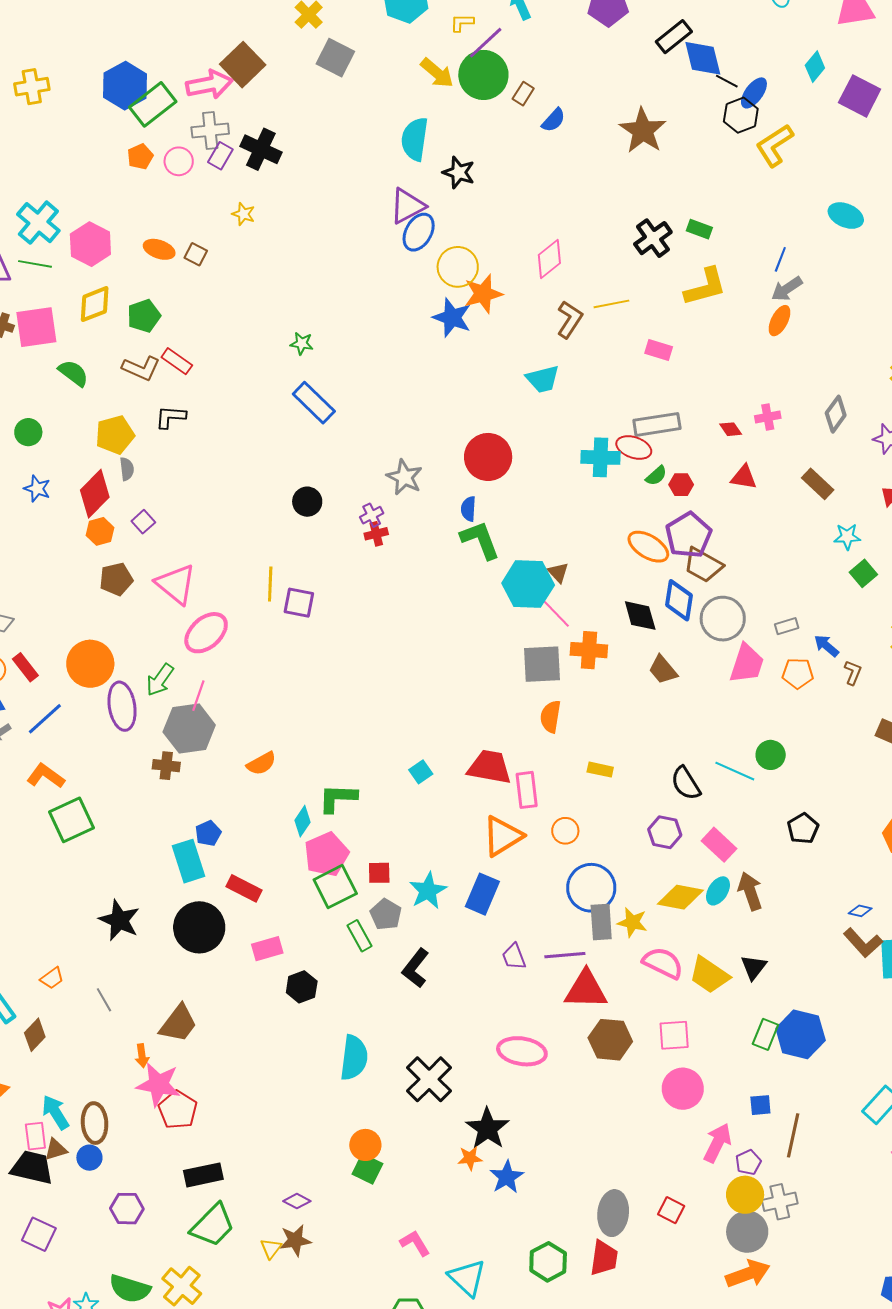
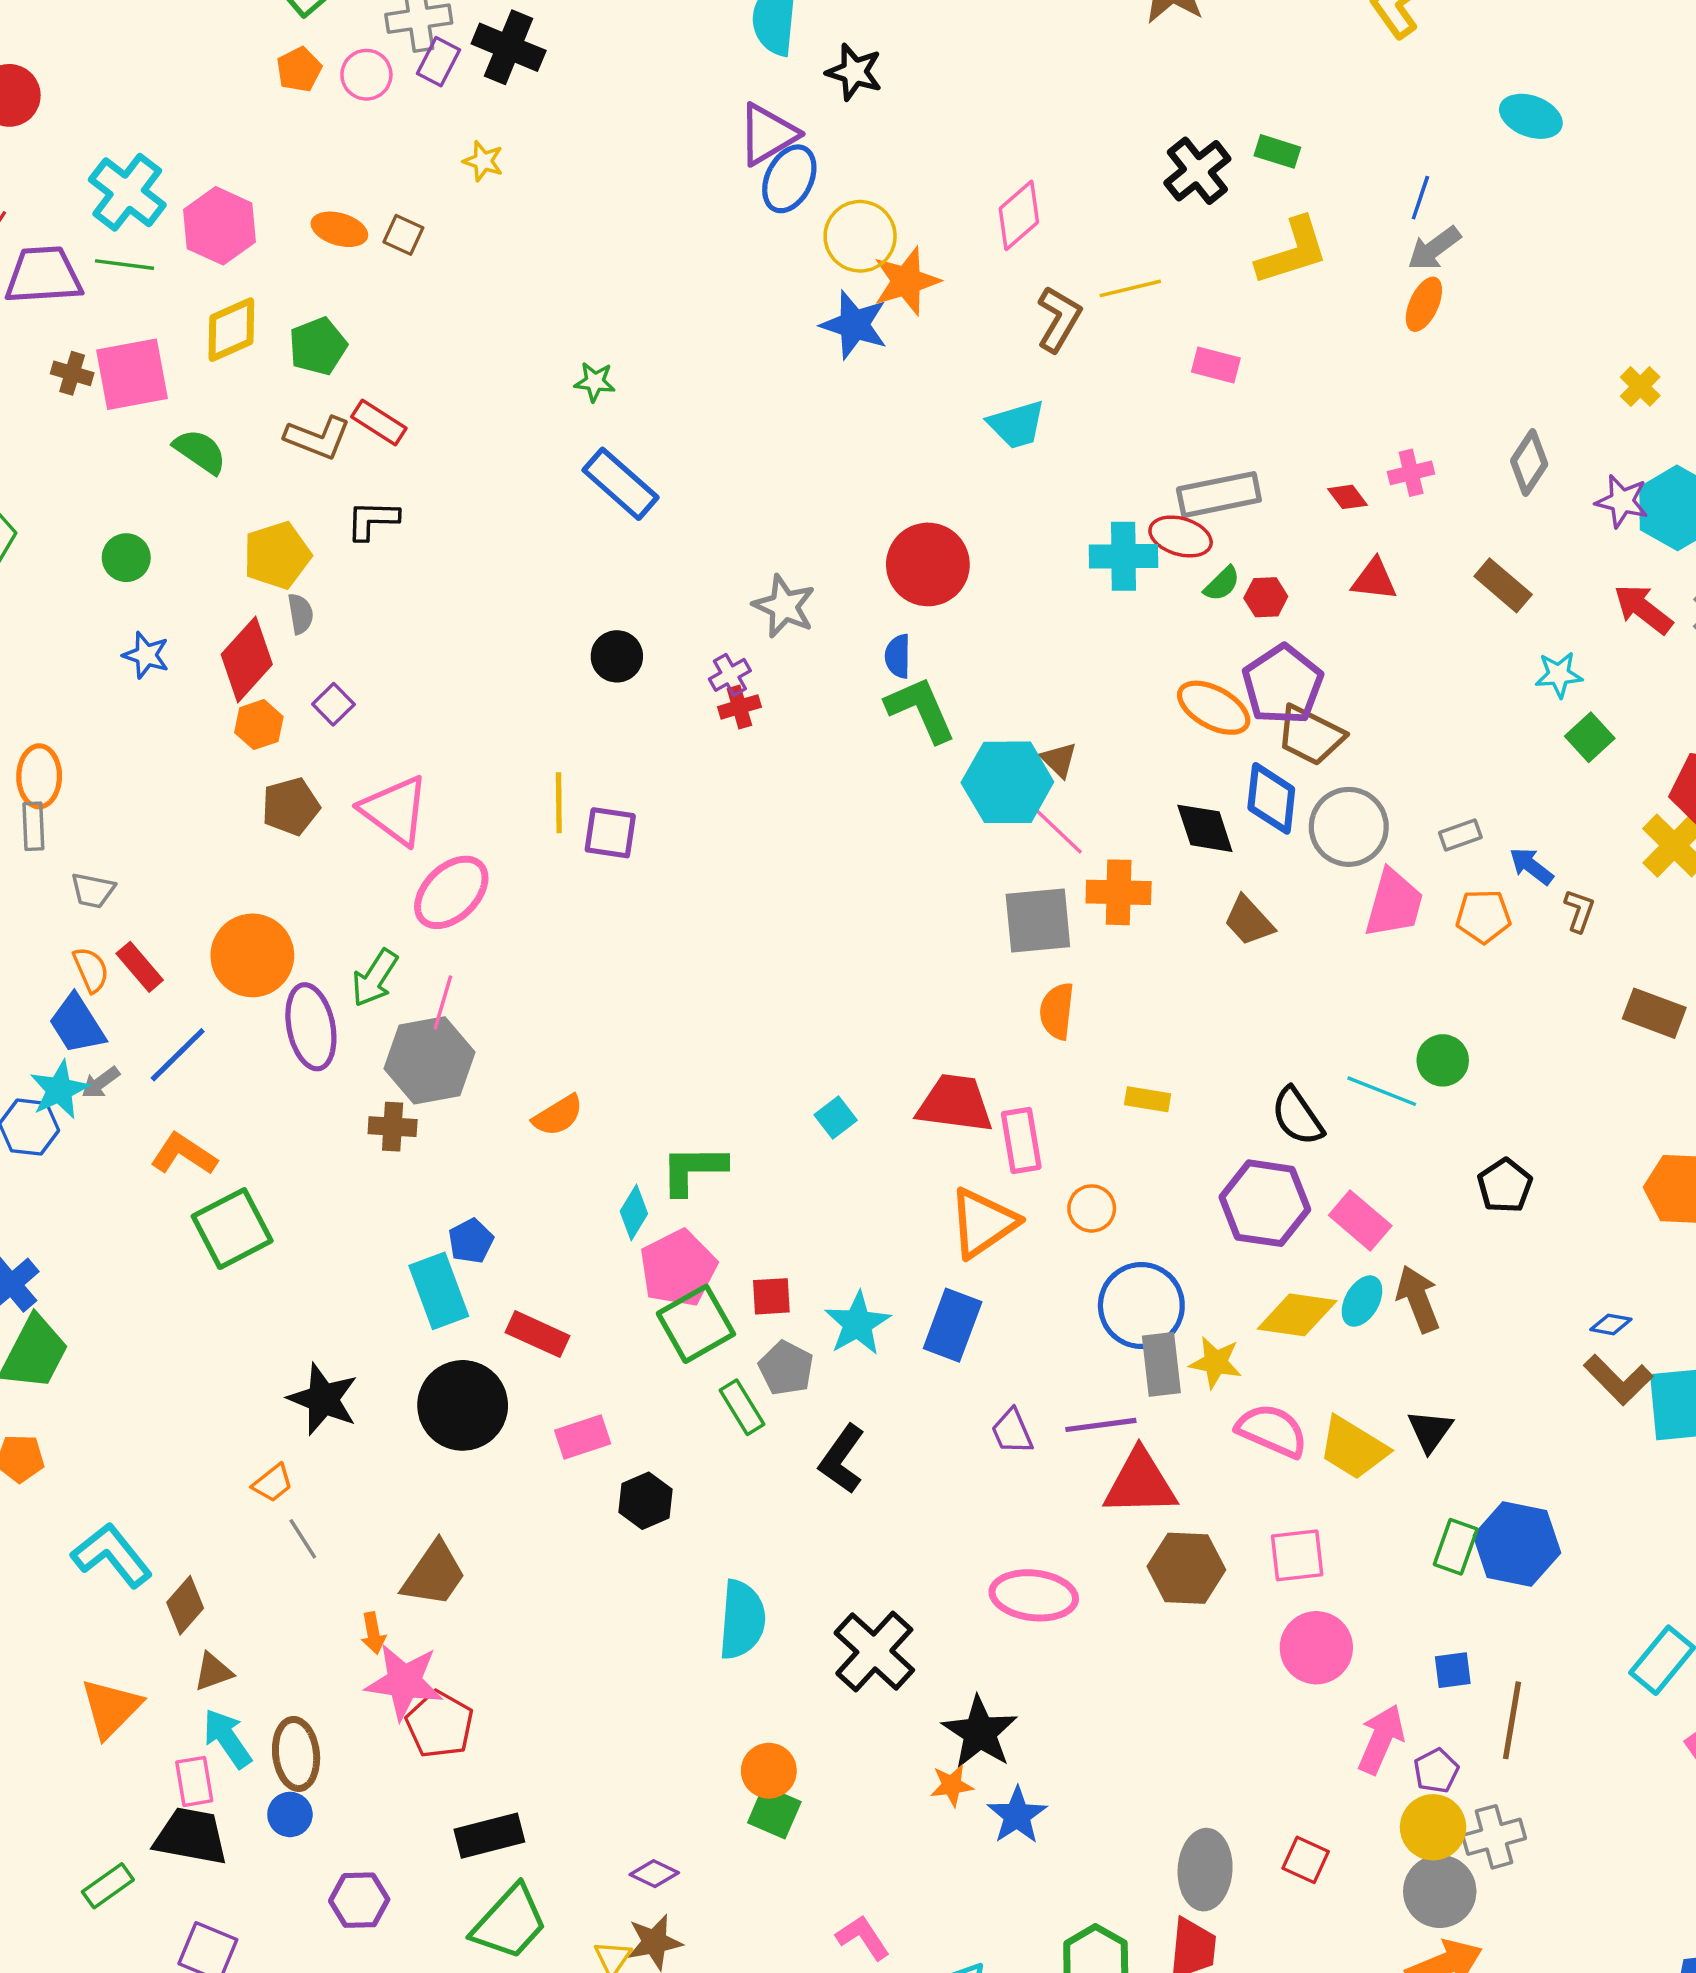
purple hexagon: (665, 832) -> (1265, 1203), size x1.5
orange trapezoid: (52, 978) -> (273, 1483), moved
brown triangle: (56, 1149) -> (213, 1672), moved

